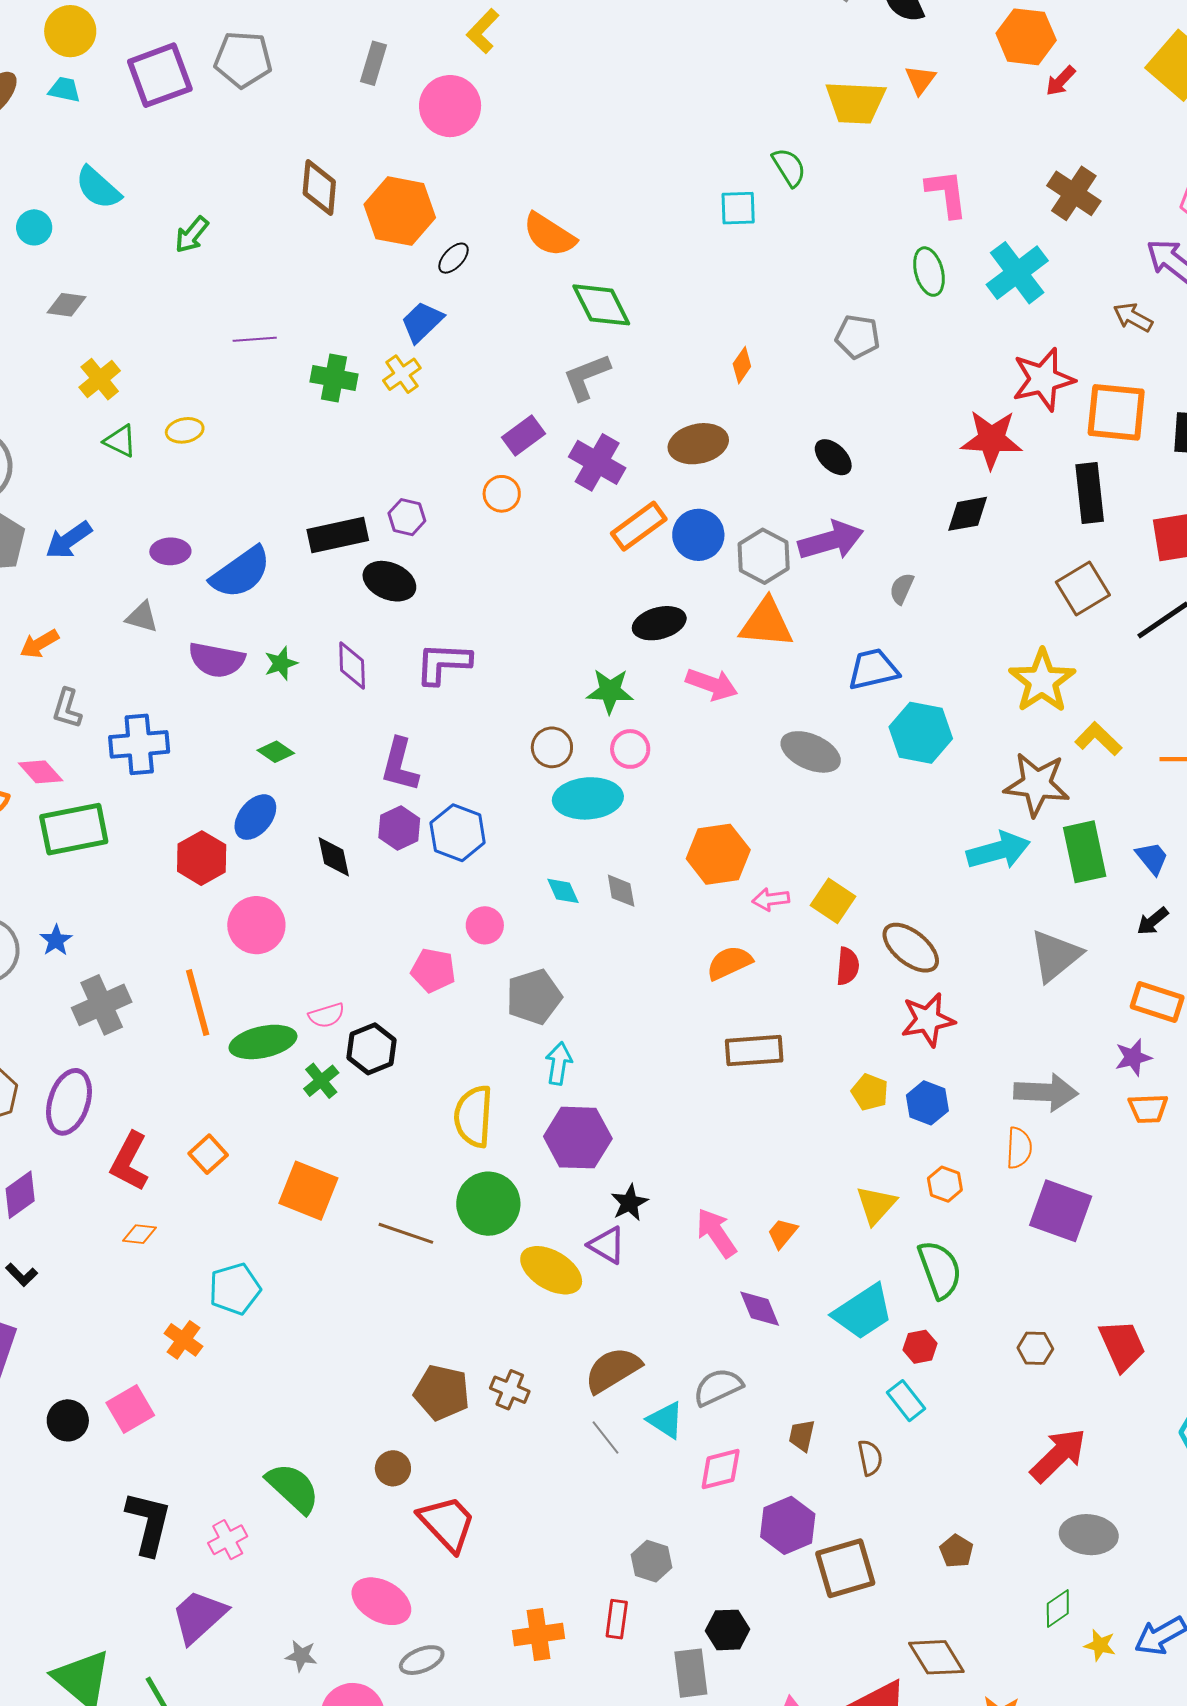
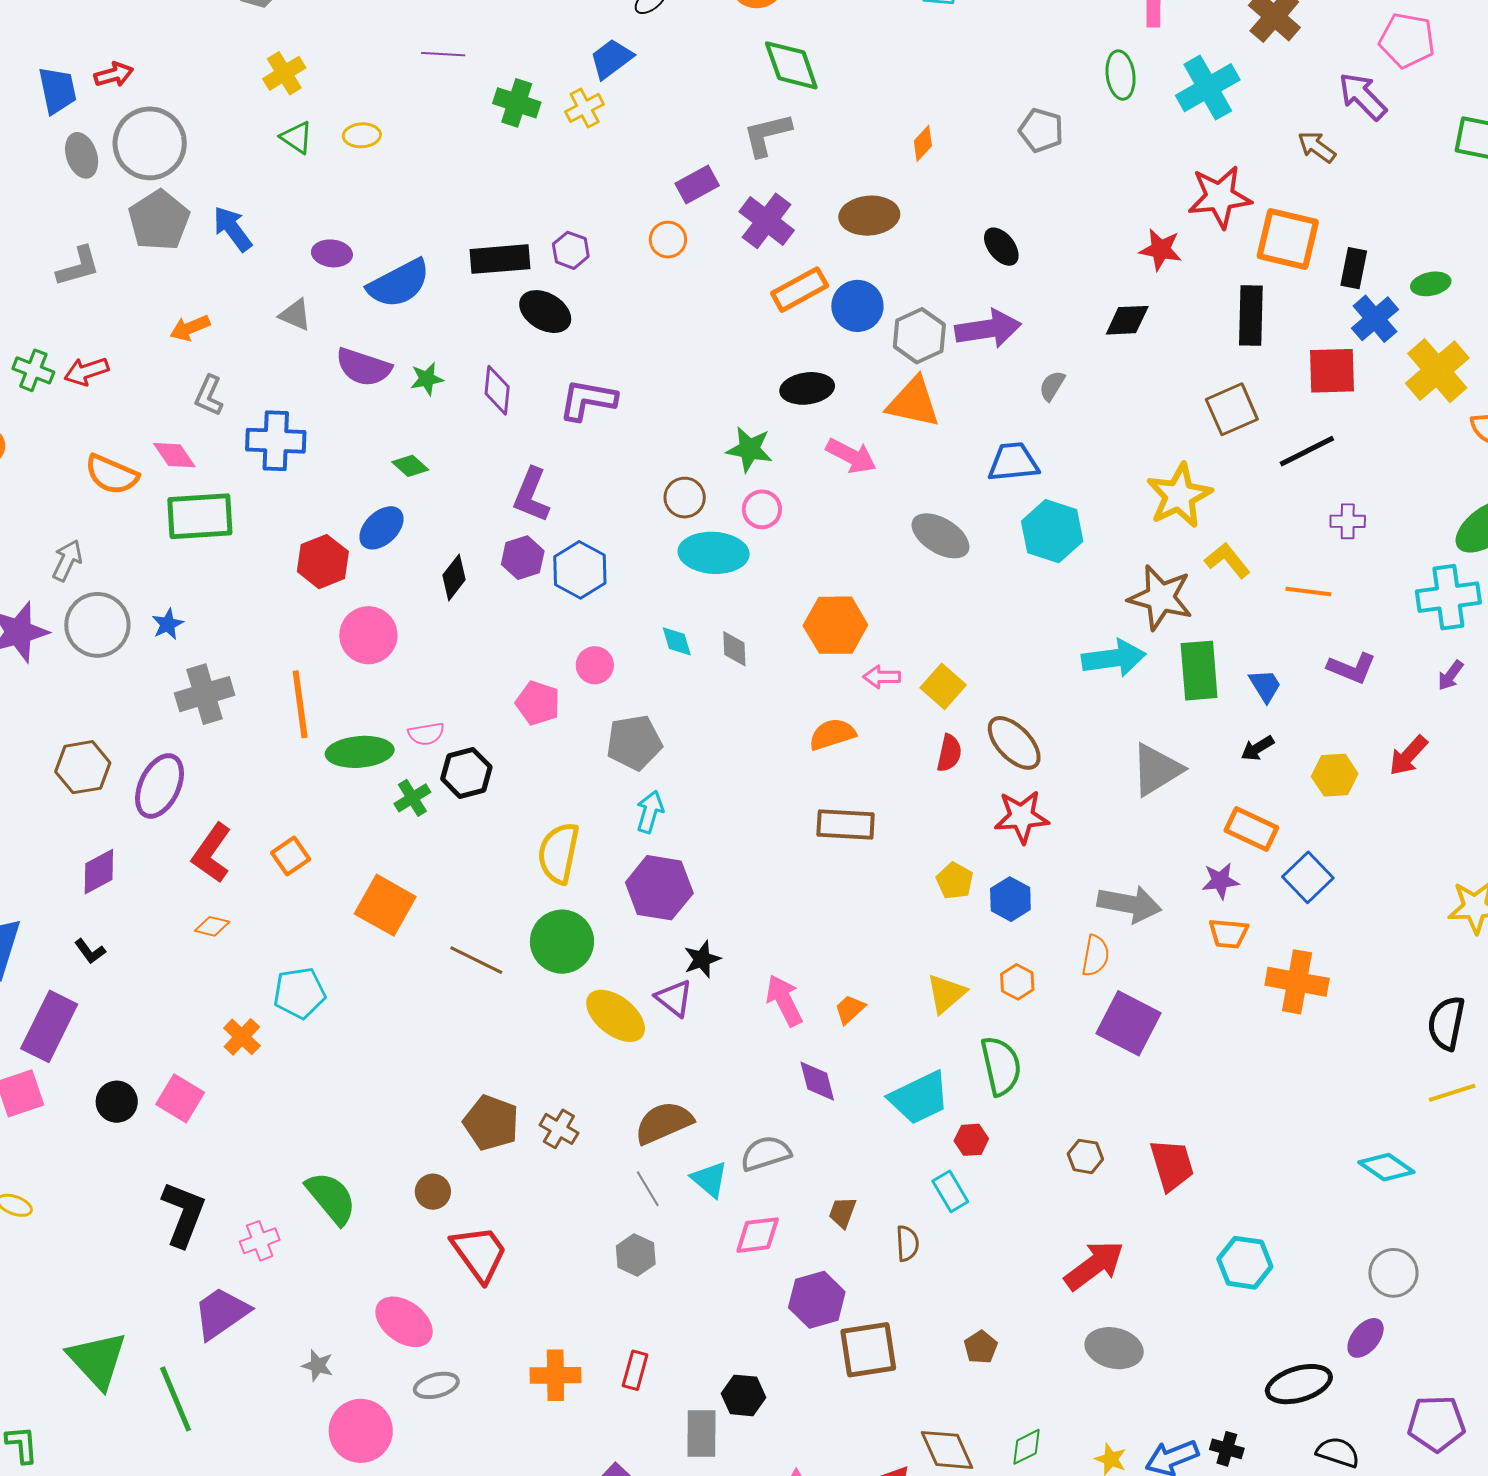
red star: (991, 439) -> (1161, 250), size x0.7
blue arrow: (69, 540) -> (232, 229), turned 81
black diamond: (334, 857) -> (454, 577), turned 42
pink square: (130, 1409) -> (180, 1098), turned -36
gray hexagon: (652, 1561) -> (636, 1255), moved
green diamond: (1058, 1608) -> (1026, 1447), moved

